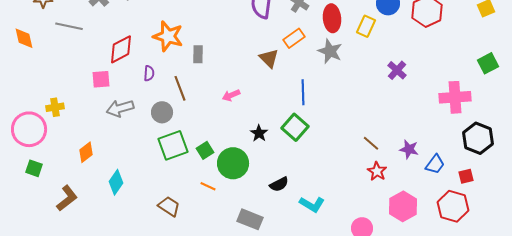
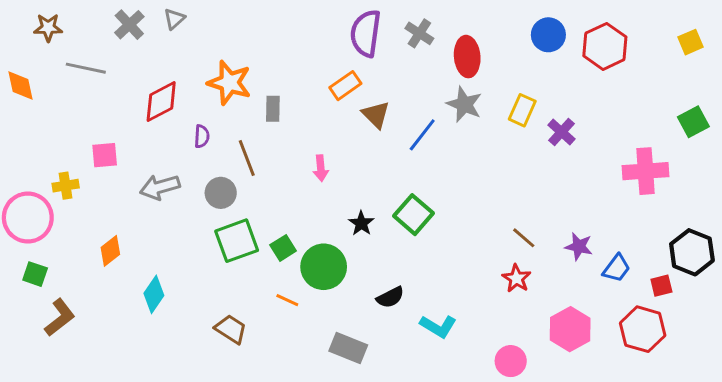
yellow rectangle: (366, 26) -> (522, 110), moved
orange rectangle: (294, 38) -> (345, 86), moved
pink square: (101, 79) -> (105, 155), moved
blue line: (303, 92) -> (422, 135), moved, turned 40
pink arrow: (231, 95) -> (321, 168), turned -72
black hexagon: (478, 138) -> (692, 252), moved
red star: (377, 171) -> (516, 278), moved
brown L-shape: (67, 198) -> (60, 318), moved

